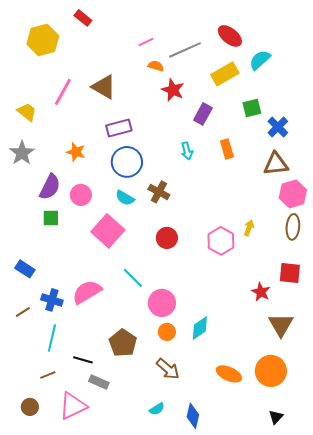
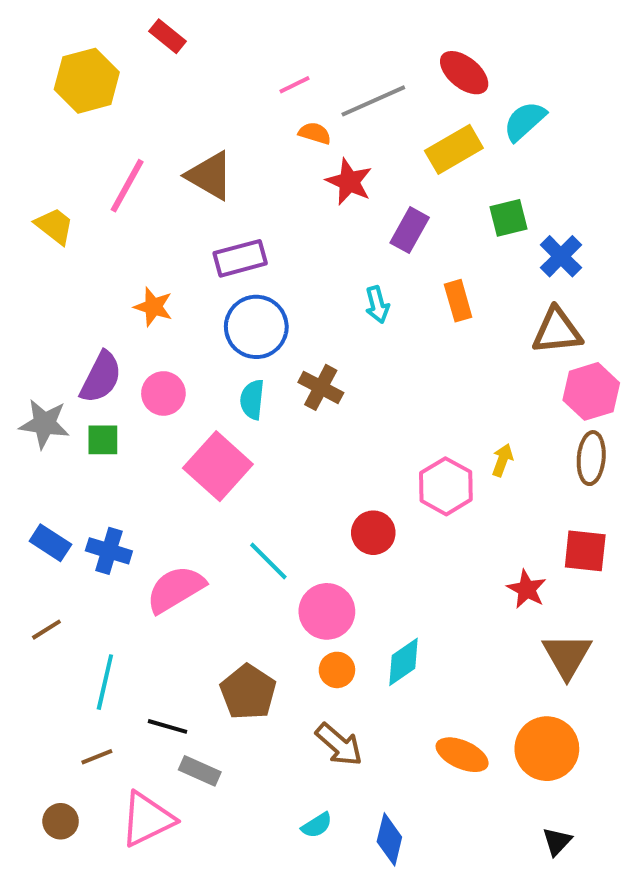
gray star: (22, 153) -> (44, 424), moved, turned -30
cyan semicircle: (125, 198) -> (252, 400), turned 66
red circle: (167, 238) -> (373, 533), moved
blue cross: (52, 300) -> (109, 551), moved

